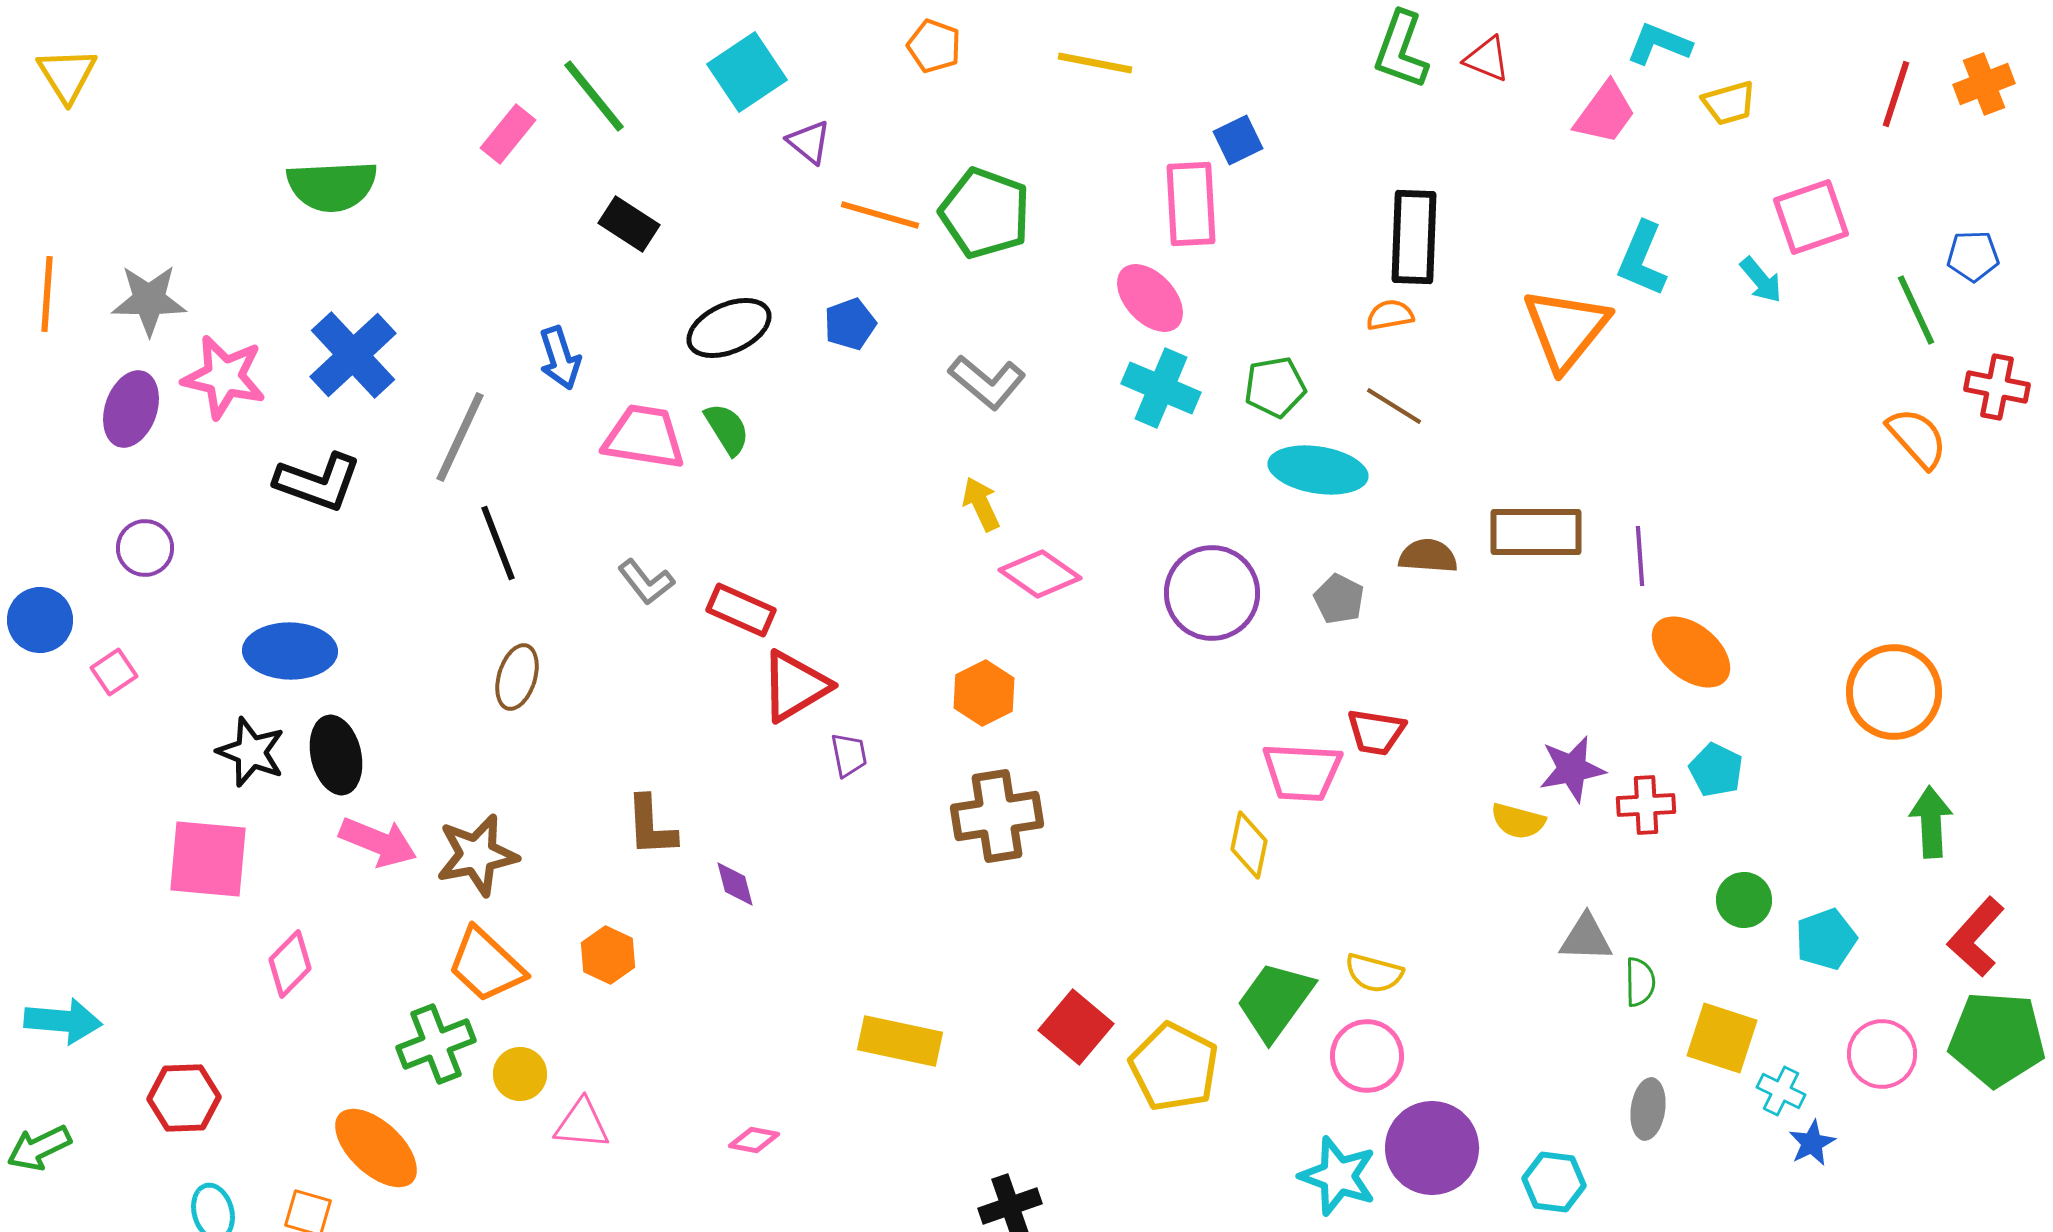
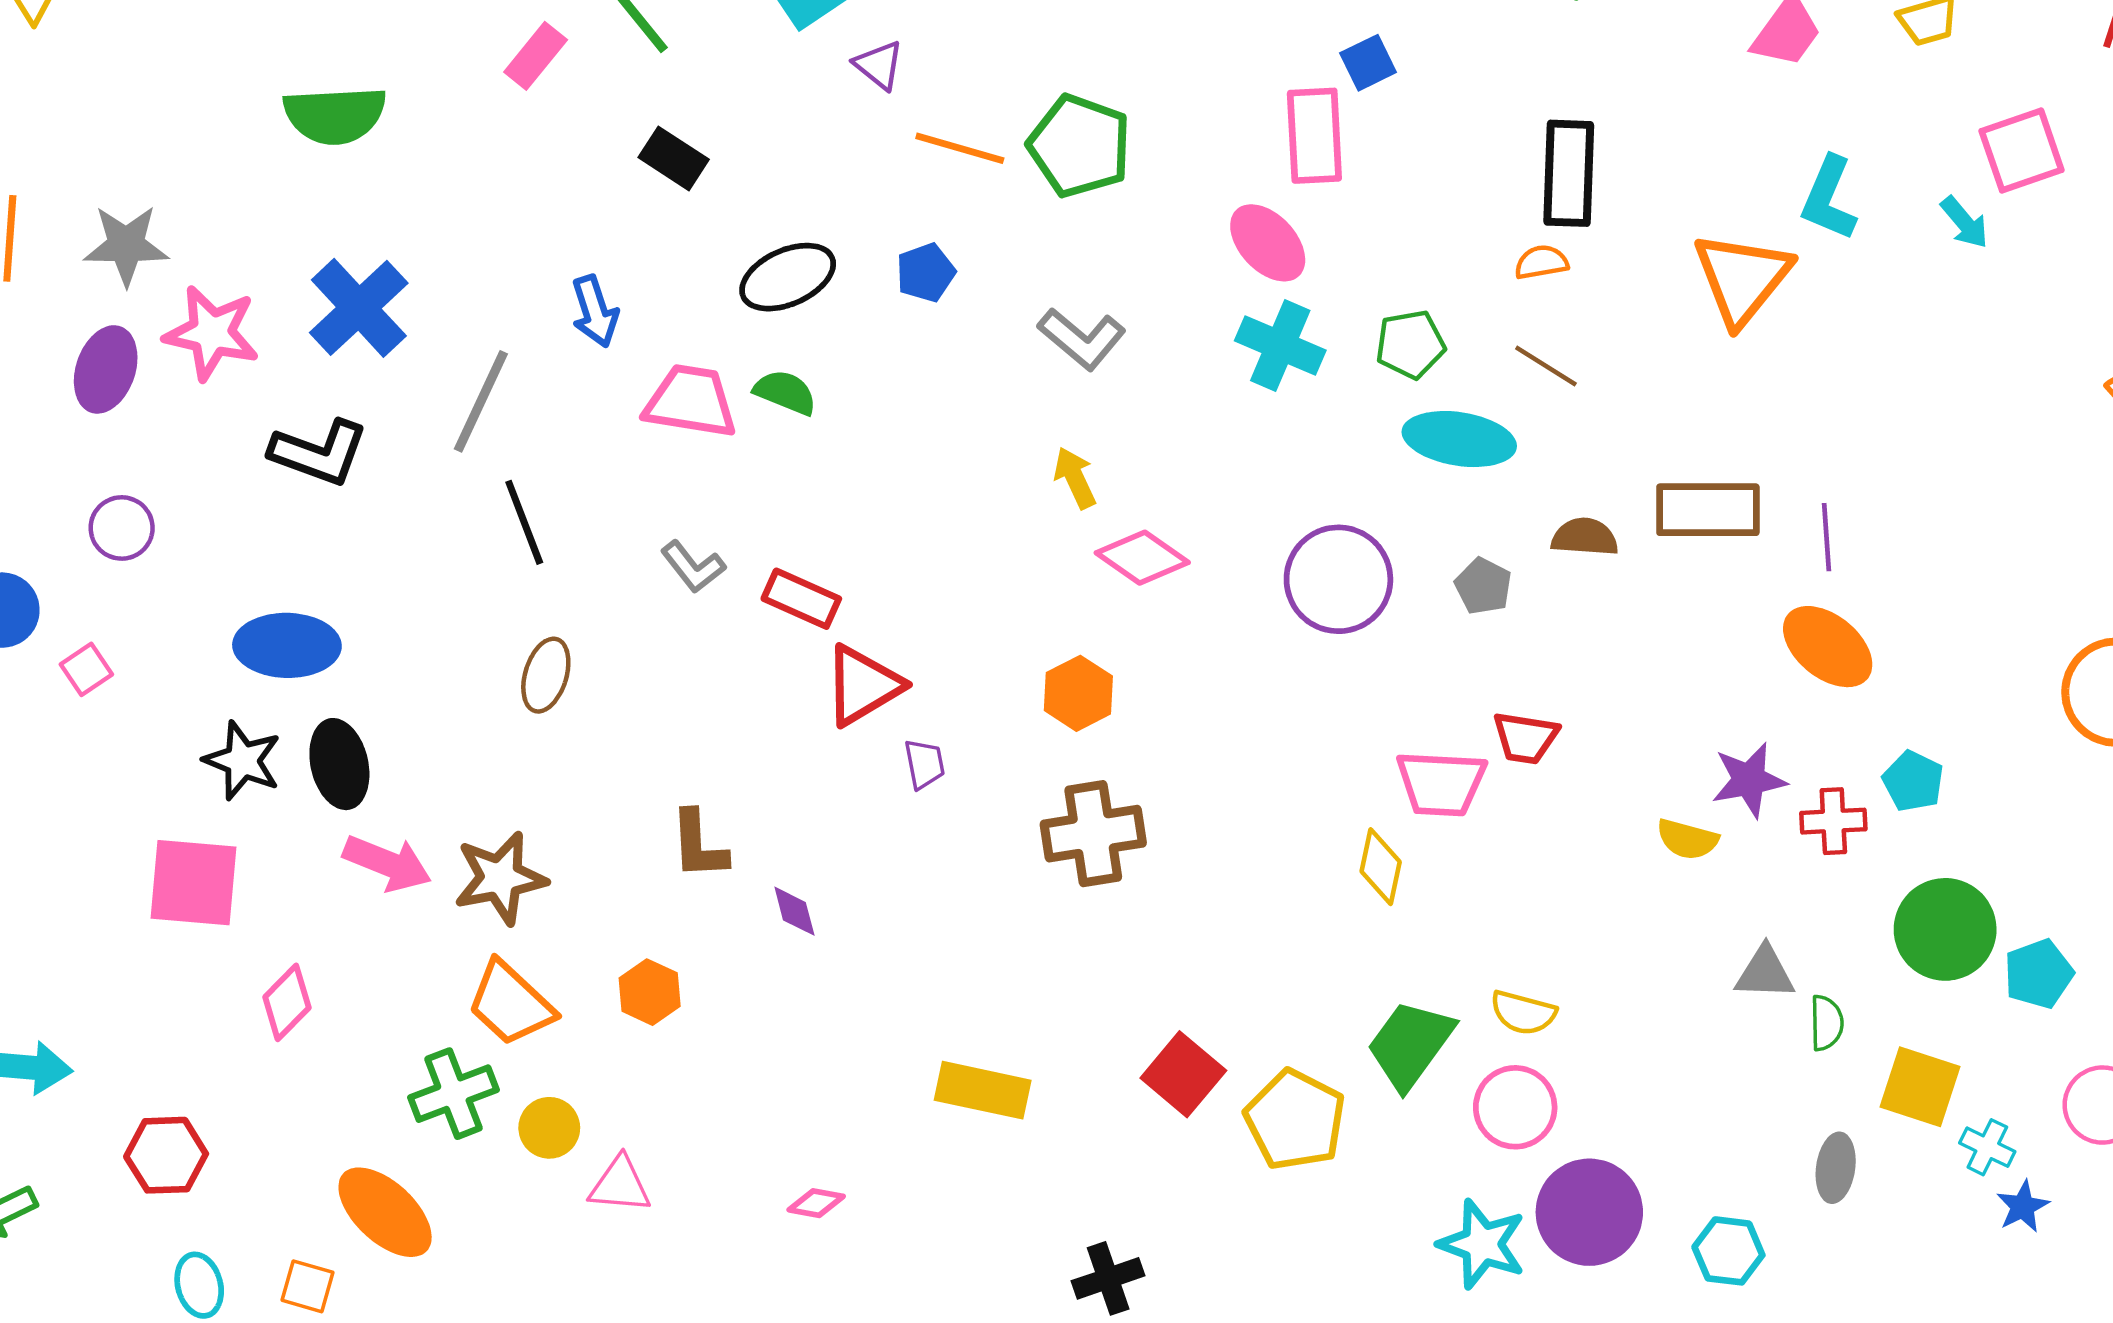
green semicircle: (727, 429) -> (785, 392), turned -36
orange ellipse: (1691, 652) -> (1828, 647), moved
green circle: (1744, 900) -> (1945, 929), size x1.6

